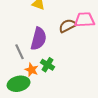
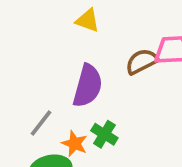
gray line: (20, 52) -> (41, 123), moved, turned 63

